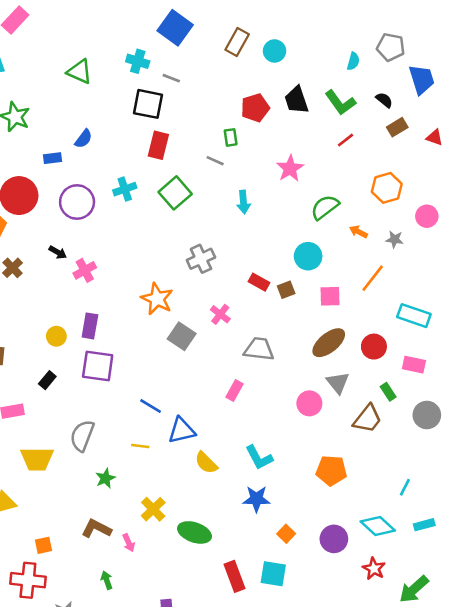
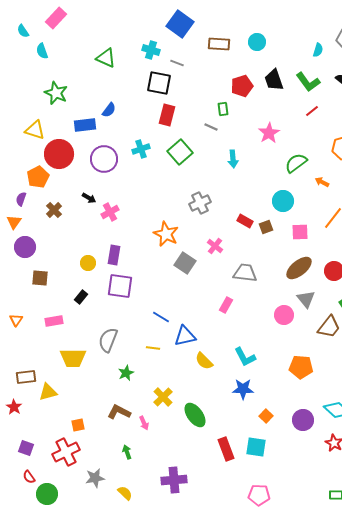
brown rectangle: (237, 42) -> (219, 44), moved, turned 65
blue rectangle: (53, 158) -> (85, 125), size x1.5
green ellipse: (194, 532) -> (195, 415), turned 35
red cross: (28, 580) -> (66, 452), turned -32

